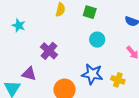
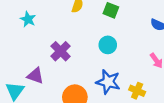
cyan circle: (97, 40) -> (108, 45), moved

